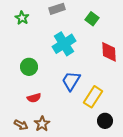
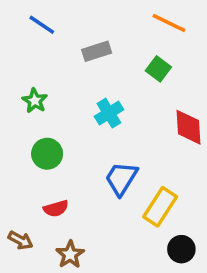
green star: (22, 18) -> (35, 101), moved
cyan cross: (64, 44) -> (109, 113), size x0.7
brown arrow: (21, 125) -> (21, 240), moved

